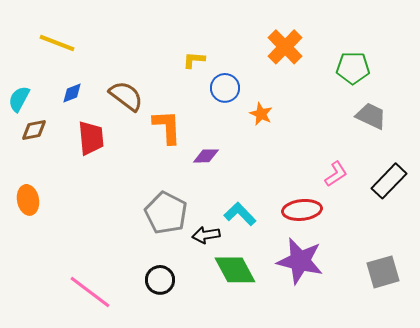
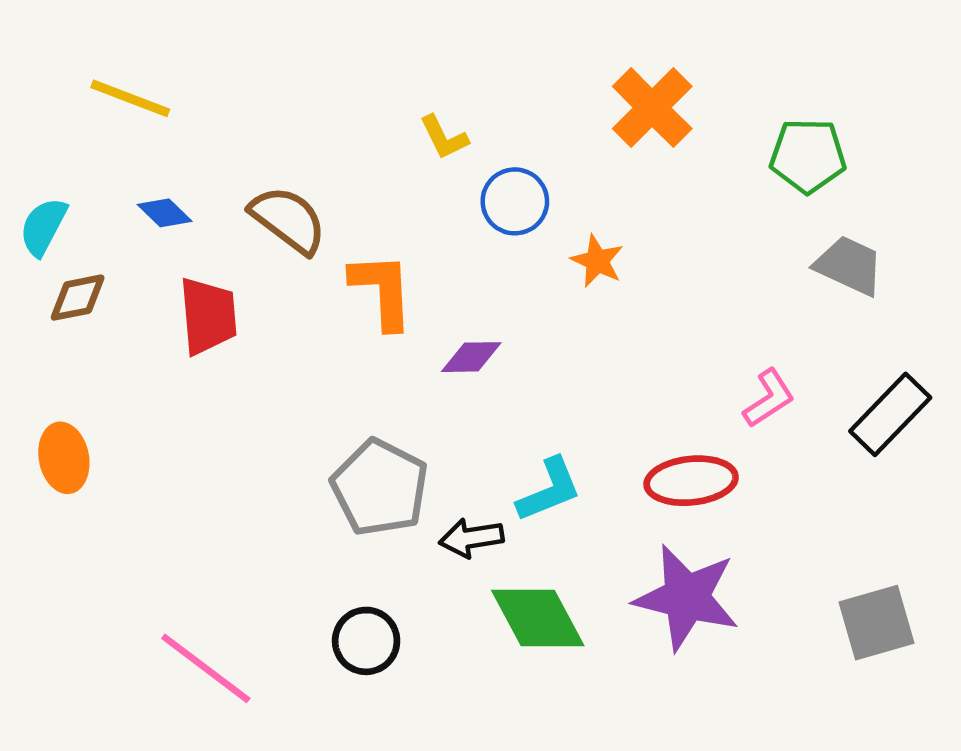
yellow L-shape: (194, 60) -> (444, 137), turned -120
blue diamond: (72, 93) -> (165, 213), turned 65
cyan L-shape: (240, 214) -> (549, 490), turned 112

